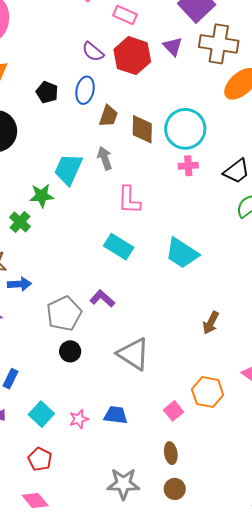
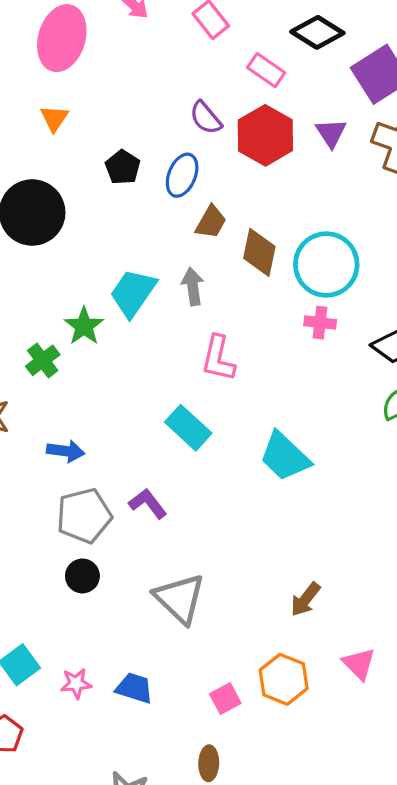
green star: (42, 196) -> (84, 326), turned 30
blue arrow: (19, 284) -> (66, 451), moved
brown arrow: (211, 323) -> (305, 599), moved

